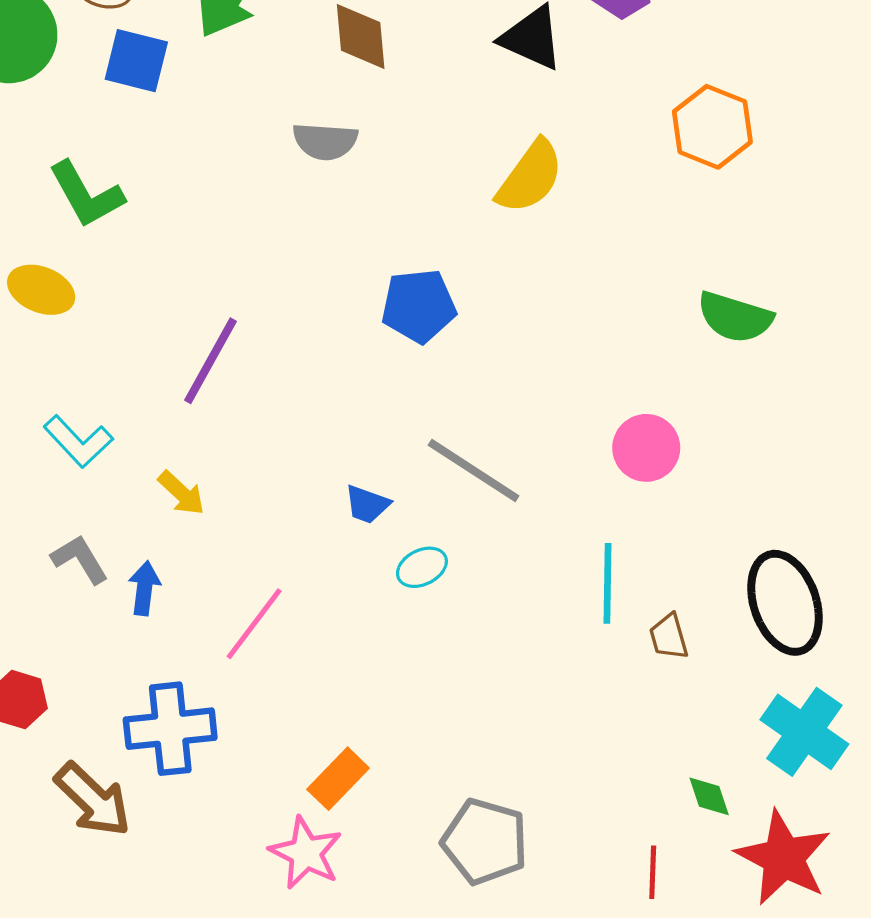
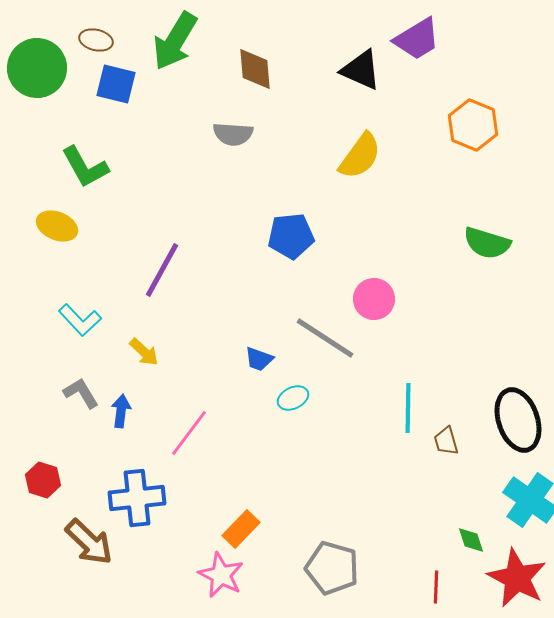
pink circle: (646, 448) -> (374, 299), moved

